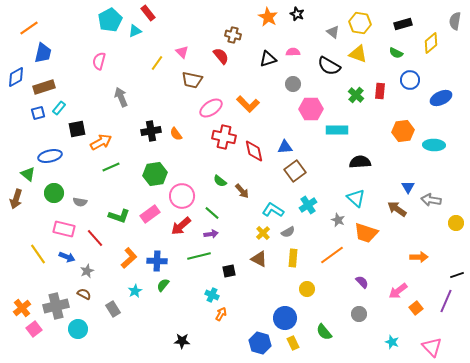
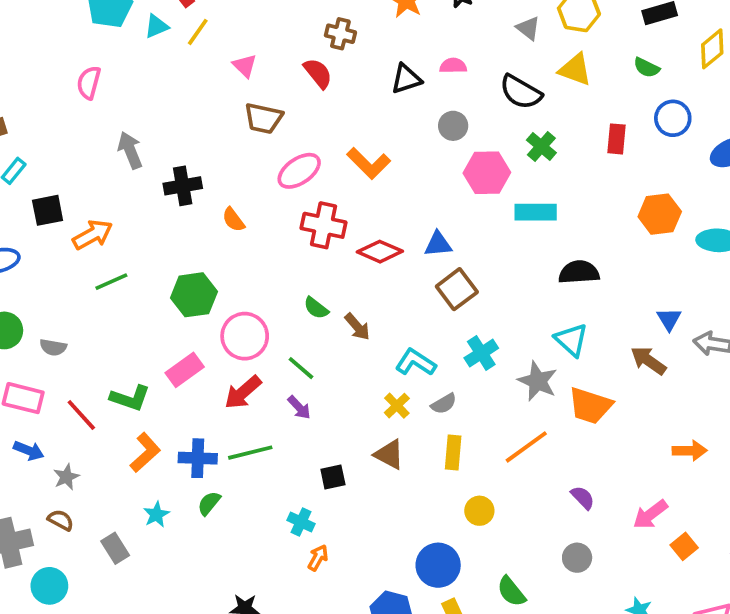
yellow line: (157, 63) -> (198, 32), moved
green cross: (356, 95) -> (541, 146), moved
black cross: (151, 131) -> (183, 186), moved
red diamond: (254, 151) -> (380, 252), turned -55
green L-shape: (119, 216) -> (130, 398), moved
gray star: (338, 220) -> (538, 381), size x1.5
purple arrow: (211, 234) -> (299, 407), turned 56
green line: (199, 256) -> (250, 453), moved

